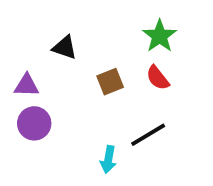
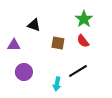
brown square: (110, 82) -> (58, 43), turned 32
purple circle: (34, 123) -> (24, 72), moved

